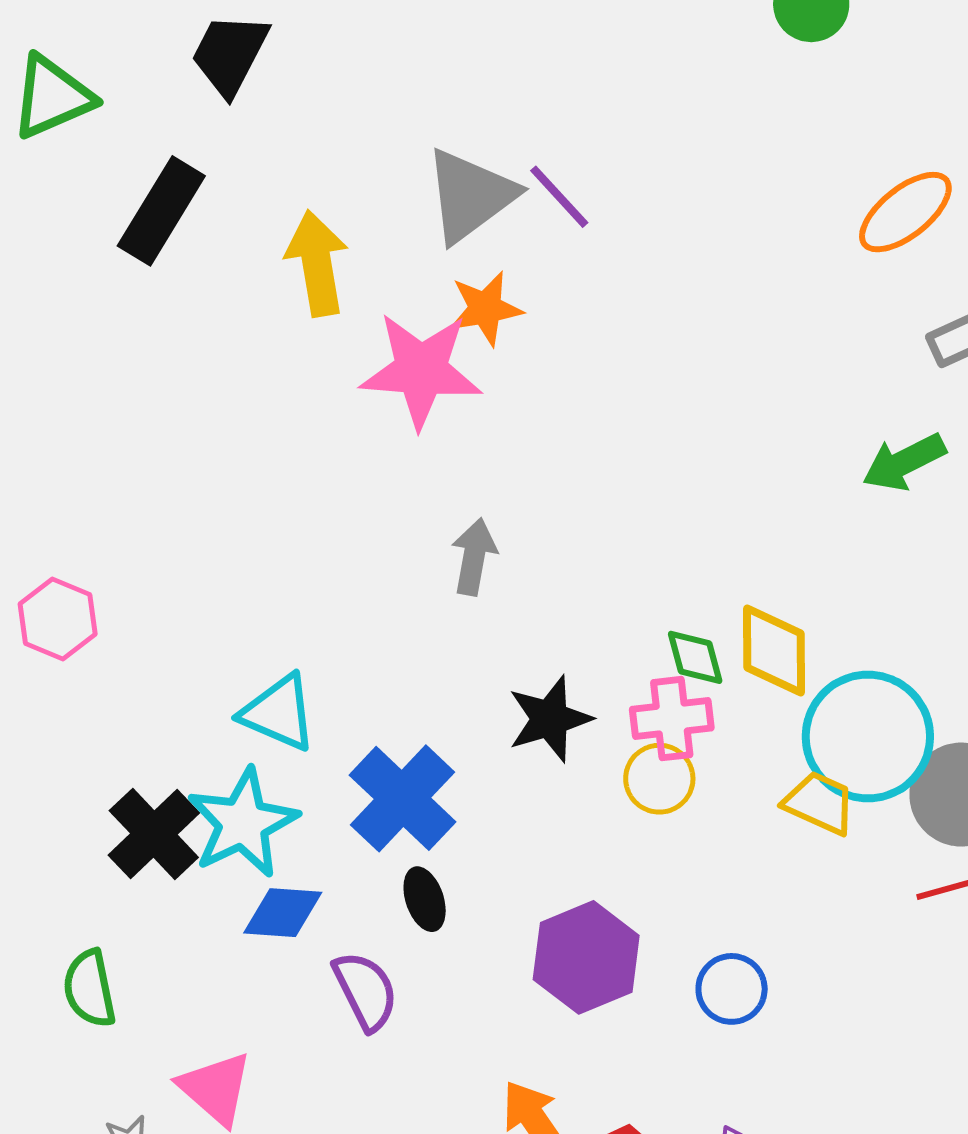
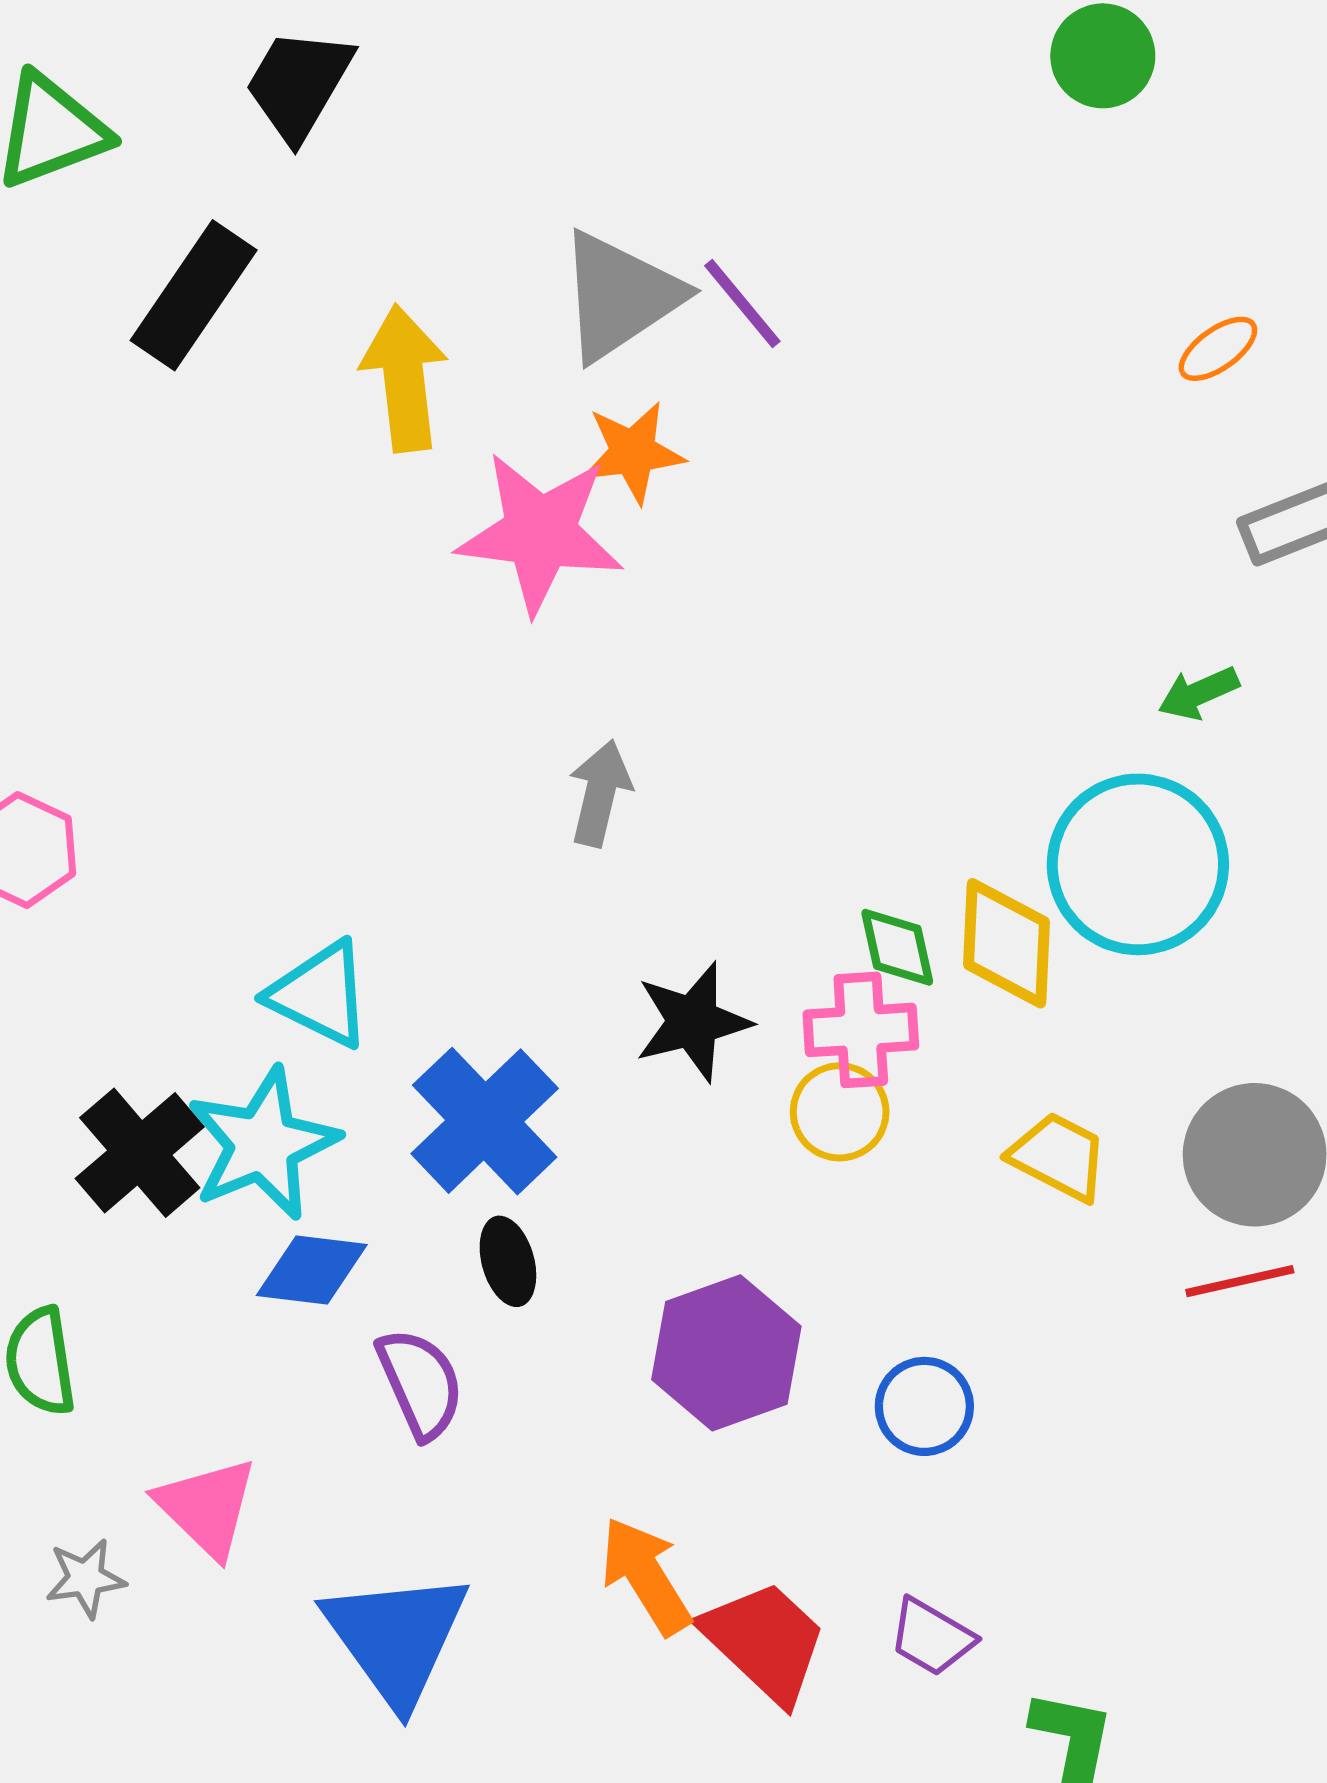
orange ellipse: (905, 212) -> (1218, 349), size x0.6
green arrow: (904, 462) -> (1199, 693), size x0.7
cyan circle: (868, 737) -> (1138, 864), moved

